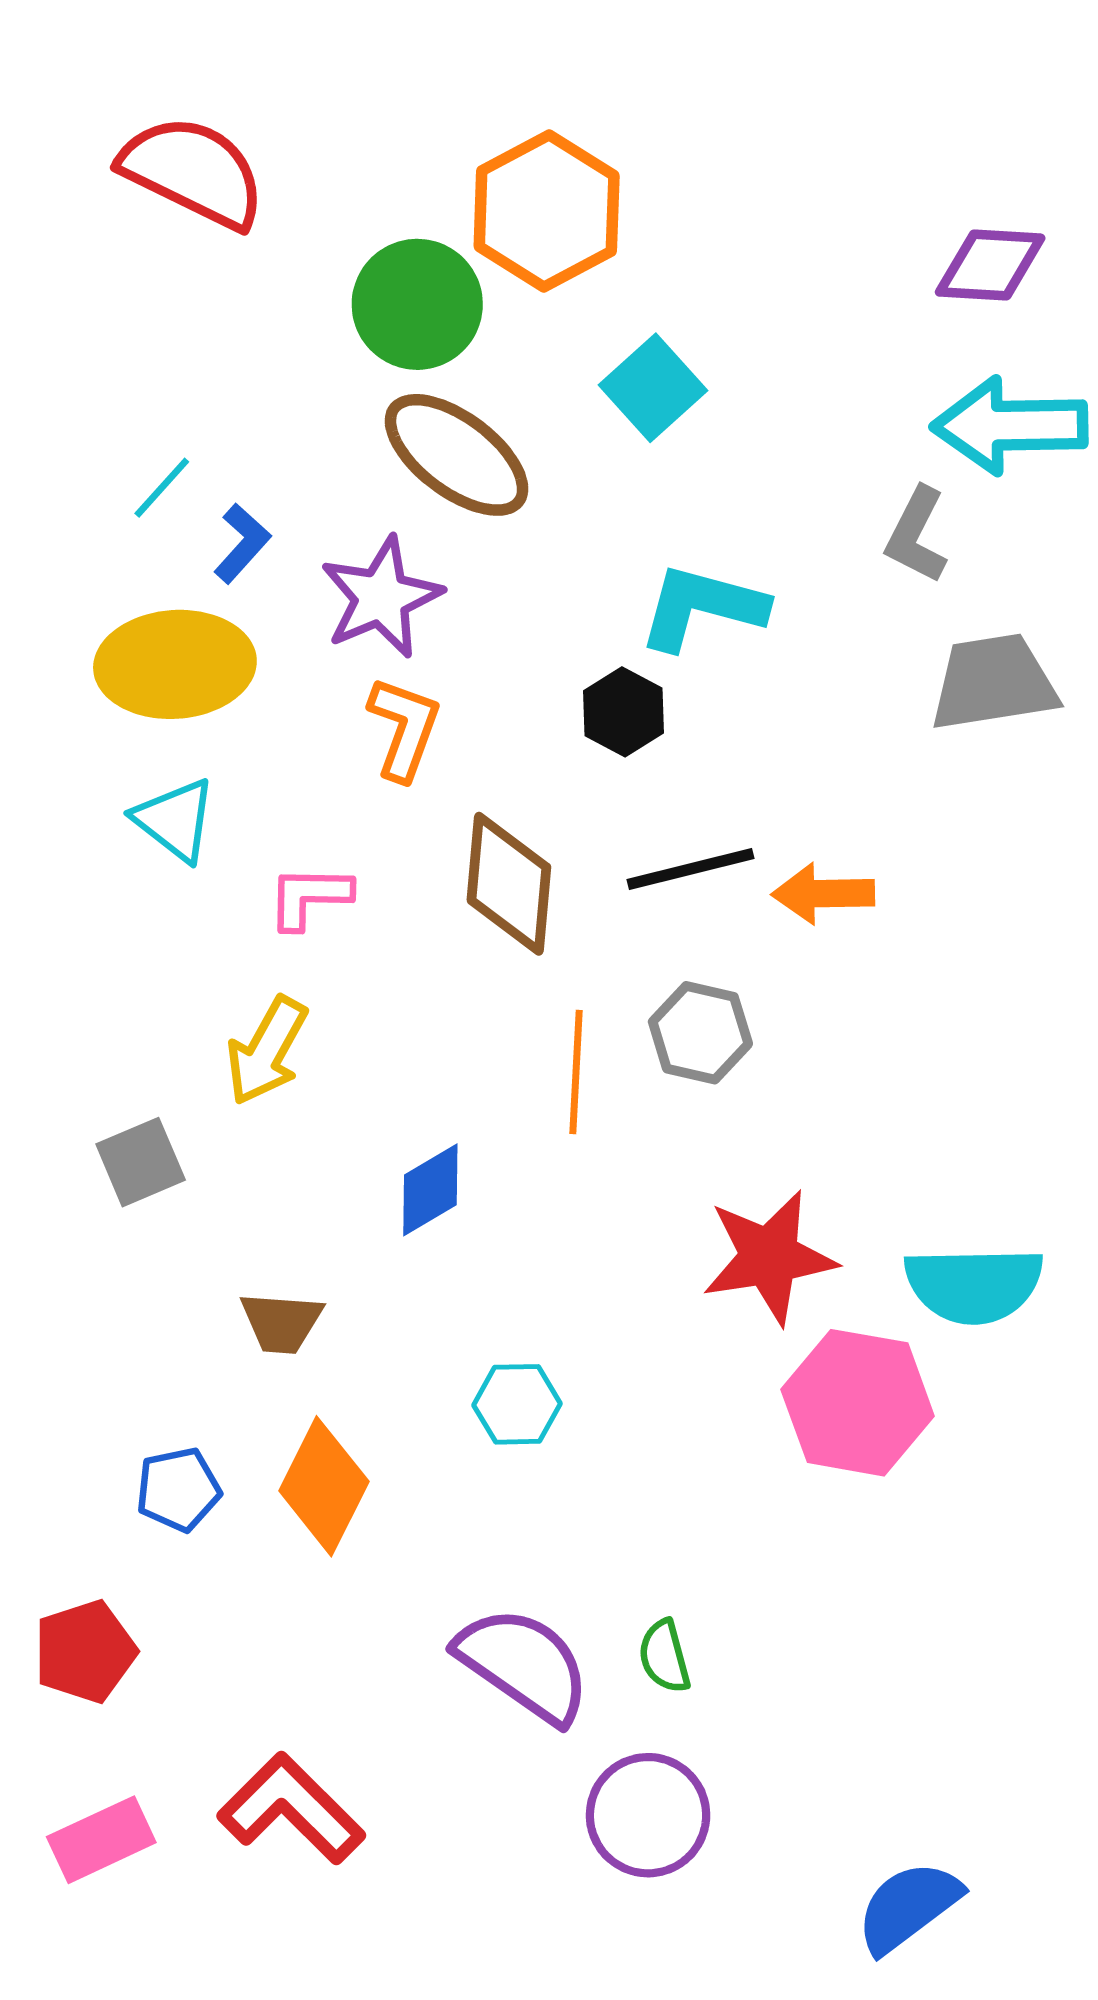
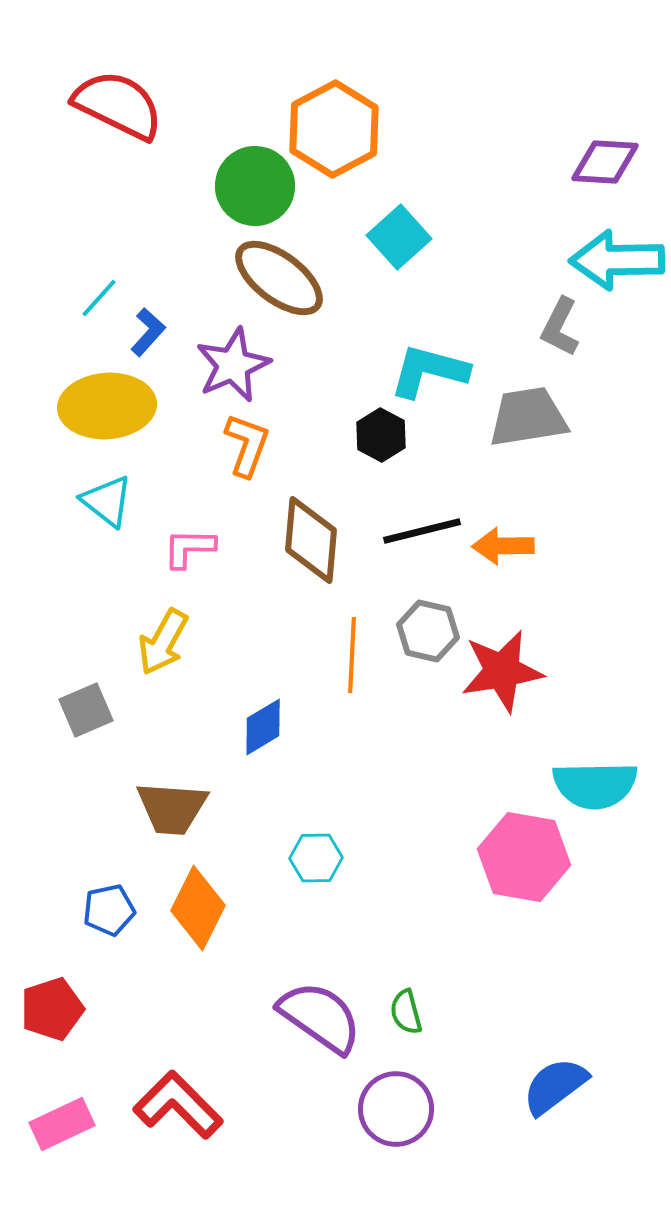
gray trapezoid: (993, 682) -> (528, 417), moved
red star: (769, 1257) -> (502, 671), moved
brown trapezoid: (281, 1322) -> (172, 808), size x1.4
blue semicircle: (908, 1907) -> (555, 1086), moved

